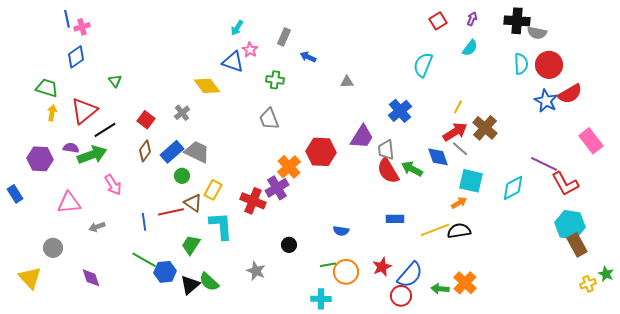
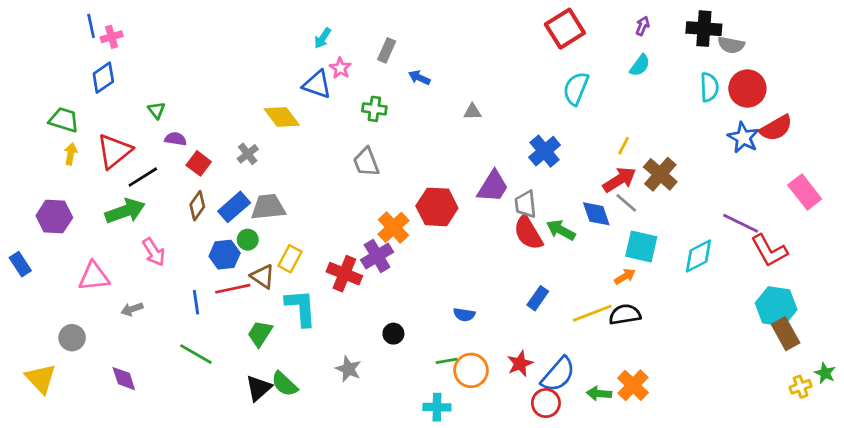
red square: (438, 21) -> (565, 29), moved, size x1.6
purple semicircle: (71, 148) -> (176, 139), moved
gray trapezoid: (197, 152) -> (268, 207), turned -32
blue rectangle: (395, 219) -> (538, 298), turned -54
blue hexagon: (165, 272) -> (225, 255), moved

